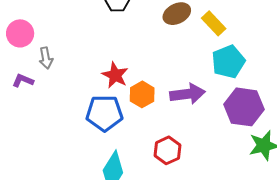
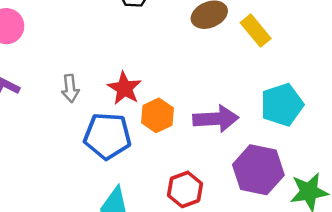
gray arrow: (46, 58) -> (70, 88), moved
cyan pentagon: (228, 62) -> (282, 105), moved
purple hexagon: (244, 107) -> (258, 170), moved

